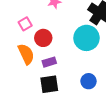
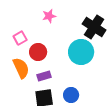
blue circle: (89, 81) -> (71, 95), moved

